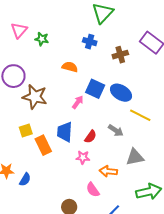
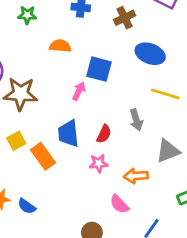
green star: (42, 39) -> (27, 15), moved
blue ellipse: (121, 93) -> (150, 54), moved
gray arrow: (116, 130) -> (136, 120), turned 49
blue semicircle: (25, 179) -> (27, 206), turned 104

